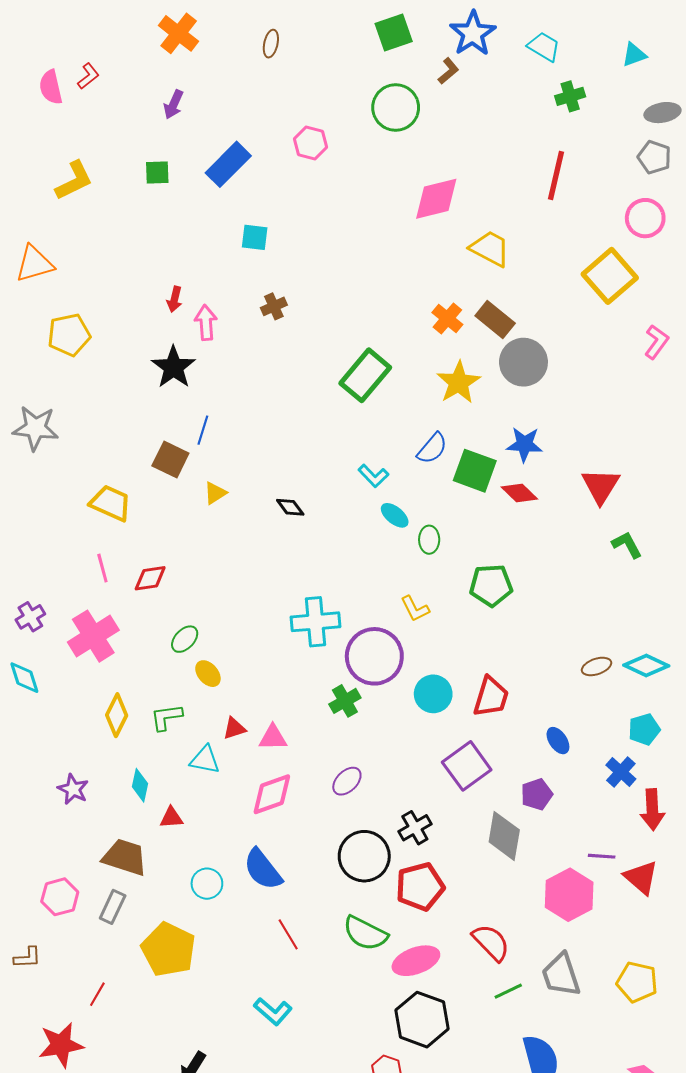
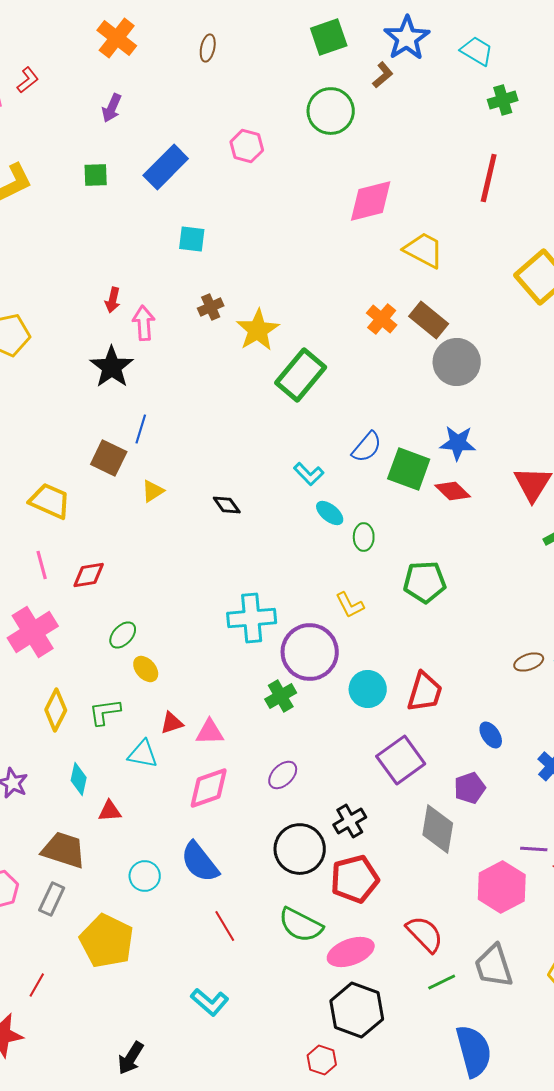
yellow star: (459, 382) -> (258, 330), moved

